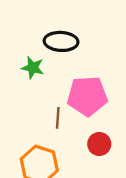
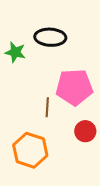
green star: (33, 68) -> (15, 52), moved

